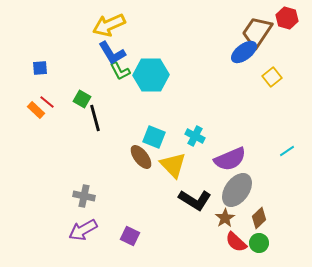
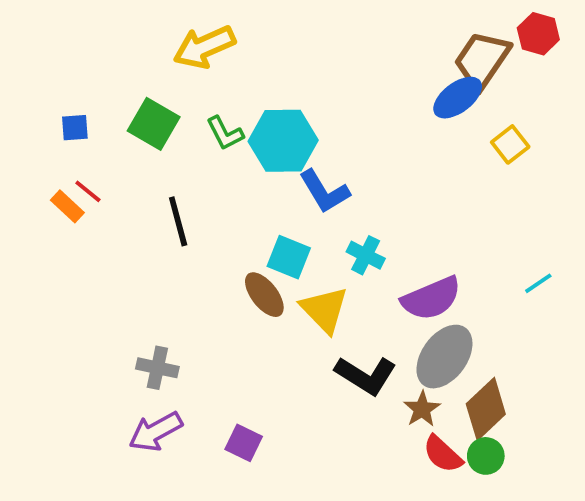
blue L-shape: (112, 53) -> (324, 191), moved
green square: (82, 99) -> (154, 124), moved, size x1.5
brown diamond: (259, 218) -> (486, 409), size x1.5

